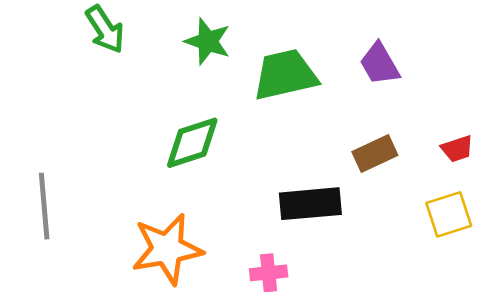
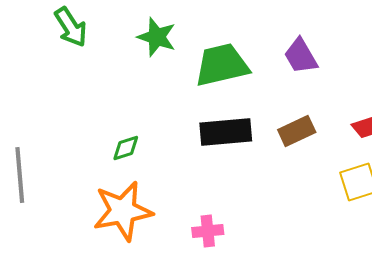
green diamond: (192, 143) -> (126, 148), moved, size x0.6
black rectangle: (310, 204) -> (226, 132), moved

